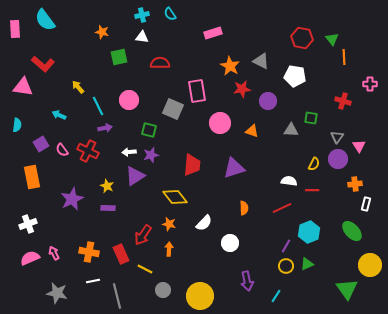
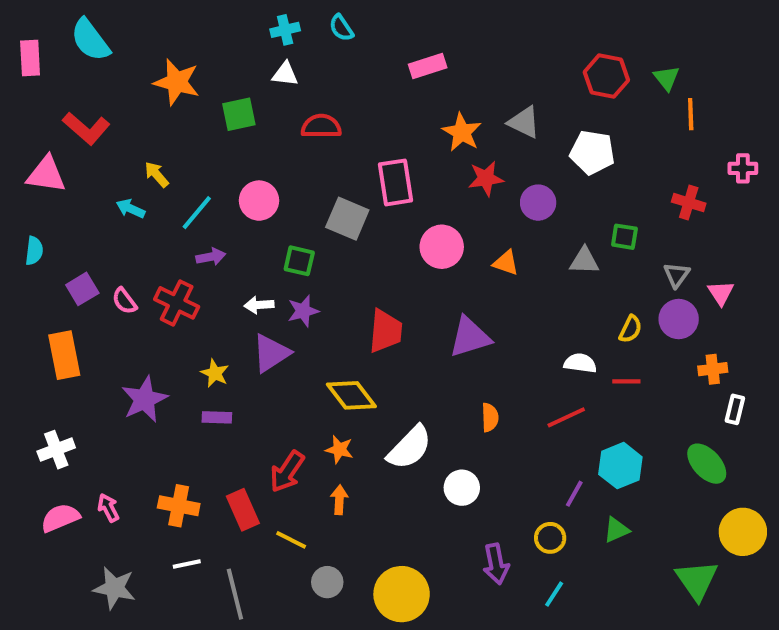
orange star: (102, 32) -> (177, 82), moved, size x1.6
cyan line: (98, 106) -> (197, 213), turned 66
cyan arrow: (59, 115) -> (130, 209), moved
white semicircle: (204, 223) -> (410, 448), size x1.4
yellow circle: (286, 266) -> (550, 538), moved

